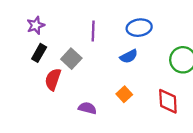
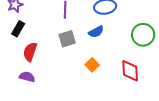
gray square: (71, 59) -> (67, 39), moved, turned 30
purple semicircle: (87, 108) -> (27, 77), moved

